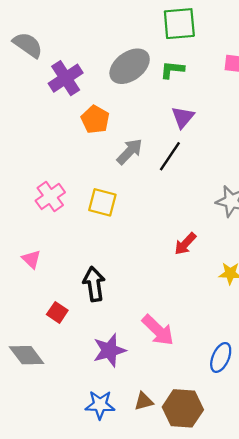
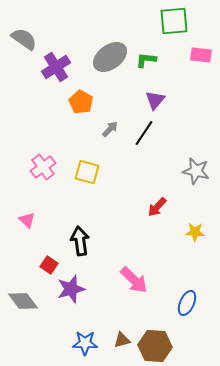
green square: (179, 24) -> (174, 21), moved
gray arrow: (130, 151) -> (110, 129), size x0.7
purple star: (109, 350) -> (71, 289), moved

